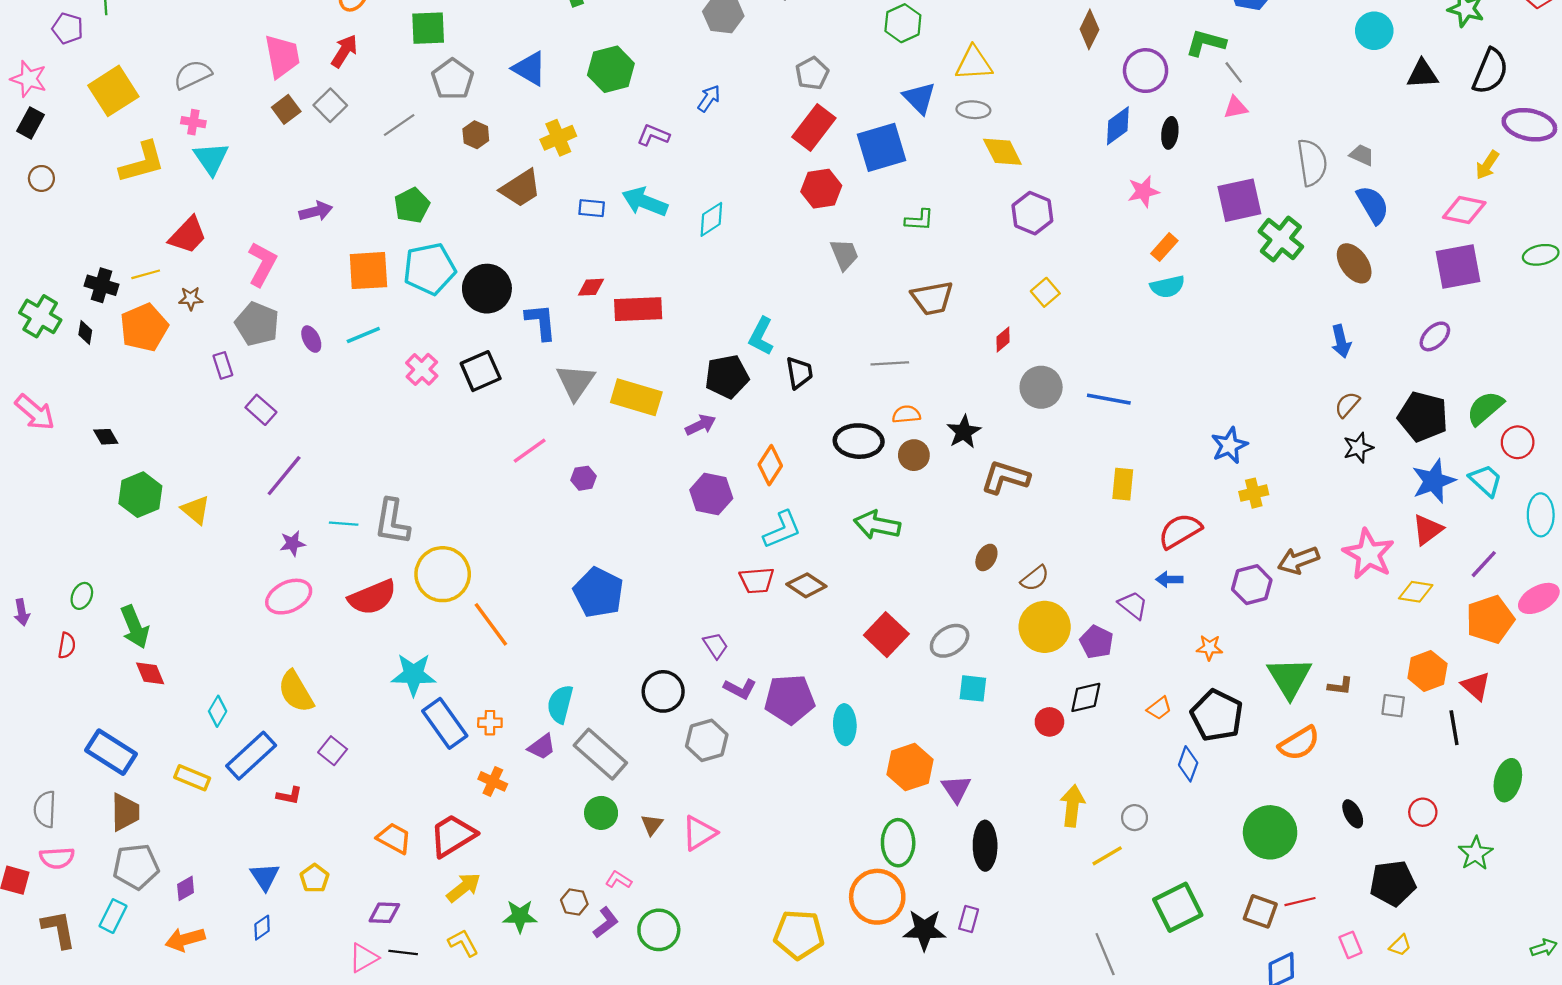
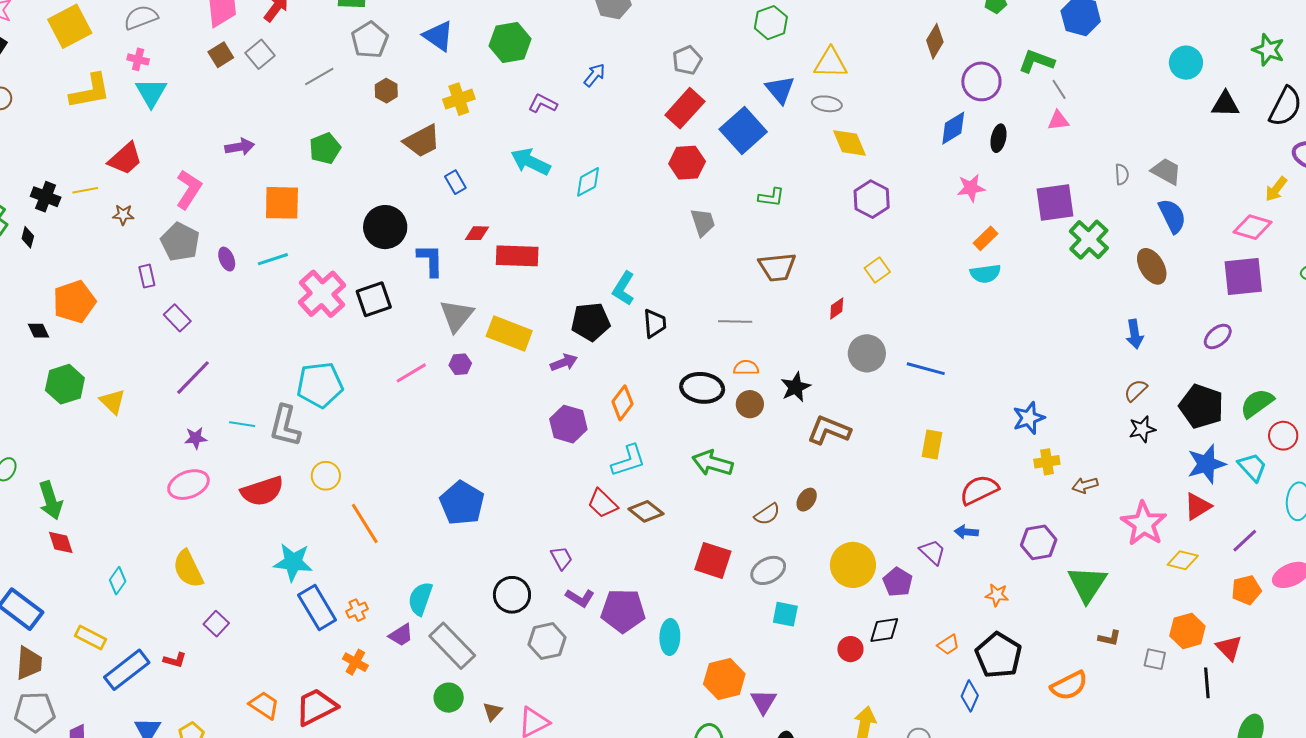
blue square: (882, 147) -> (743, 130), turned -30
gray trapezoid: (1362, 155) -> (1166, 171), size x1.4
gray semicircle: (1312, 162) -> (1122, 174), size x0.5
blue rectangle: (592, 208) -> (455, 182), moved, turned 50
cyan pentagon: (429, 269) -> (320, 385), moved
orange pentagon: (144, 327) -> (74, 302), moved
pink cross: (422, 369) -> (322, 294), size x1.6
purple hexagon: (584, 478) -> (460, 364), moved
brown arrow: (1298, 560) -> (1085, 485), moved, size x0.7
yellow circle: (443, 574) -> (326, 476), size x0.6
brown semicircle: (1035, 578) -> (767, 514), moved
red trapezoid: (757, 580) -> (602, 503), turned 44
orange pentagon: (1490, 619) -> (1246, 590), size x0.7
red square: (886, 635) -> (713, 560), turned -30
green triangle: (1289, 678) -> (1087, 584), moved
orange cross: (490, 723) -> (357, 610), turned -30
blue rectangle: (251, 756) -> (127, 670), moved

